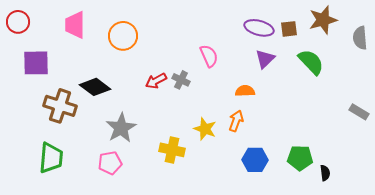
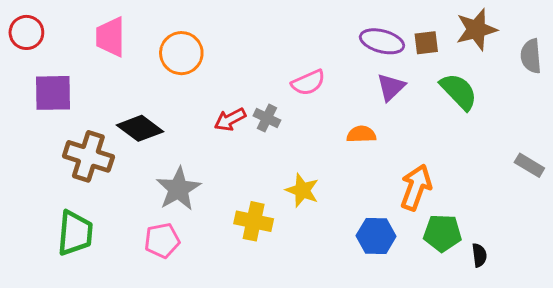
pink semicircle: (209, 56) -> (308, 83), turned 90
orange arrow: (236, 121) -> (416, 187), moved, size x1.4

